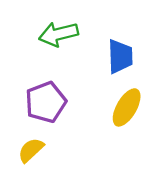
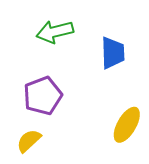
yellow ellipse: (127, 107) -> (127, 125), moved

